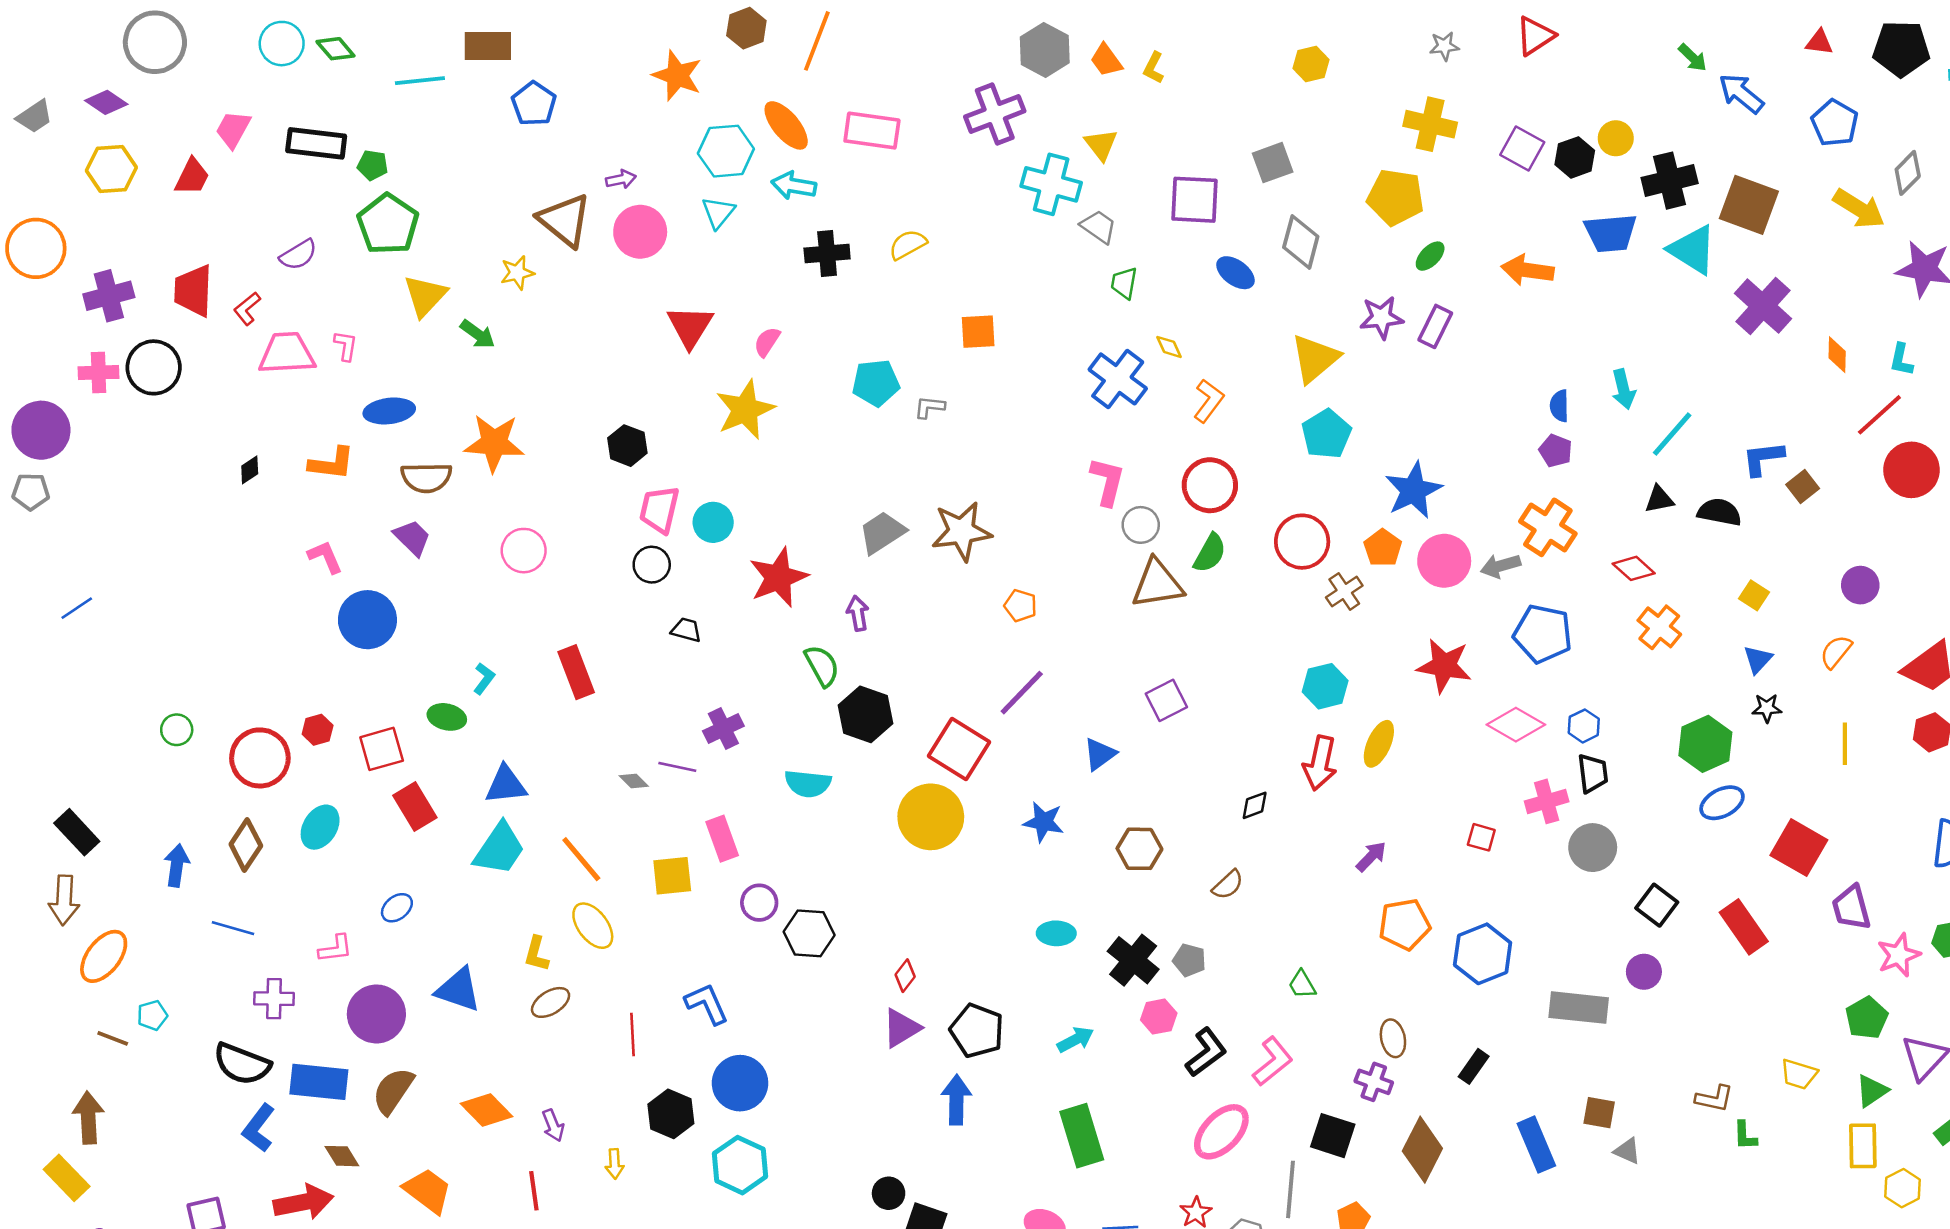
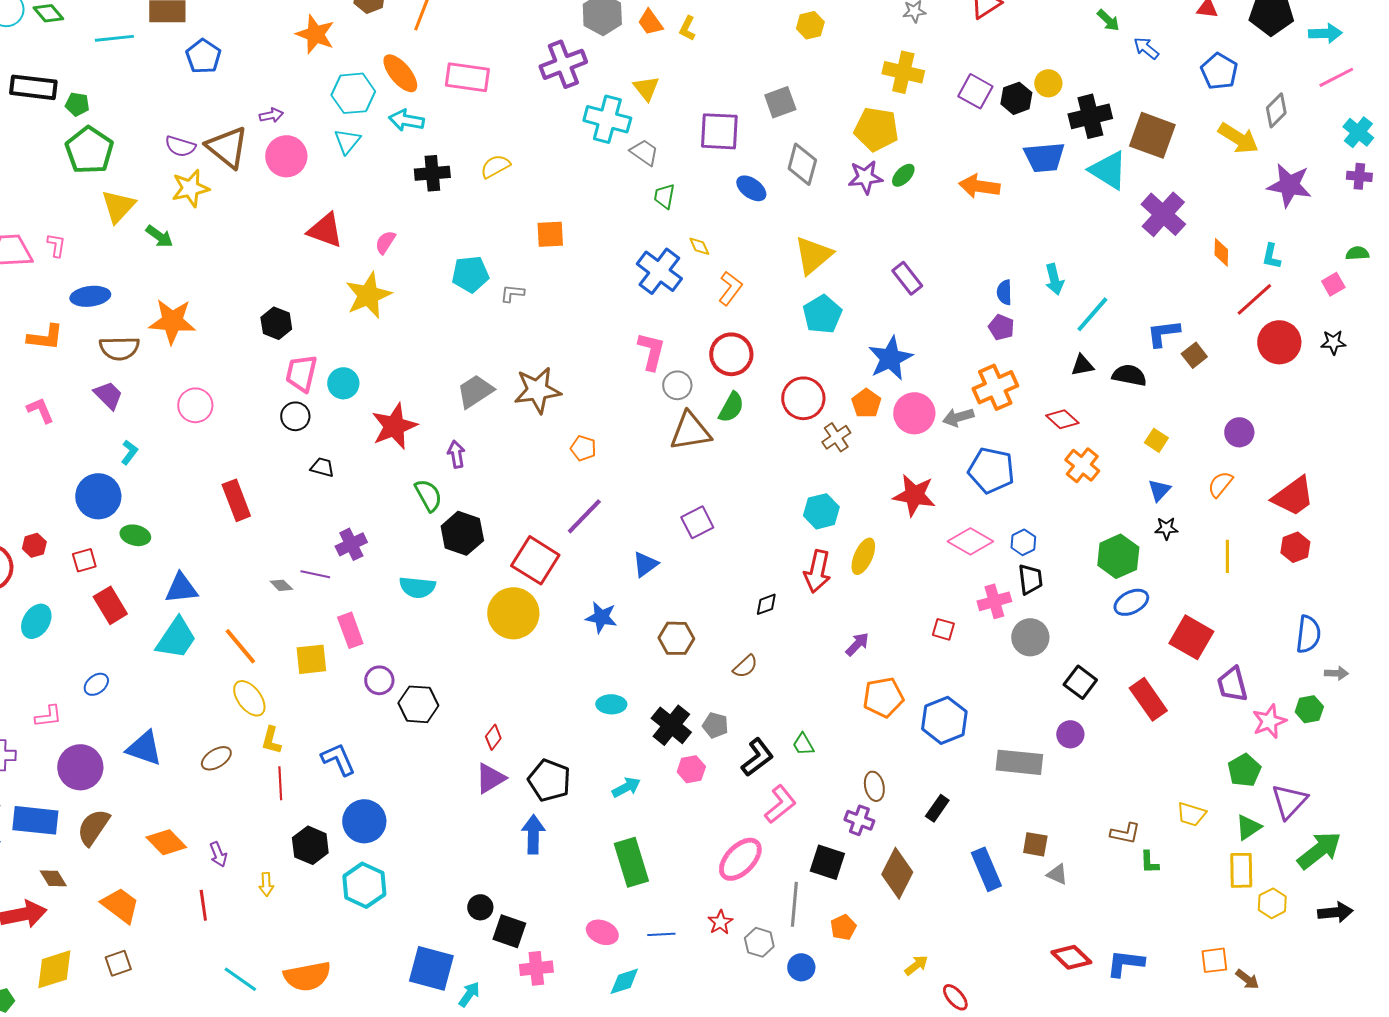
blue arrow: (1741, 93) -> (1146, 48), size x0.7
purple semicircle: (298, 255) -> (180, 146), moved, turned 48
yellow star: (517, 273) -> (190, 188), size x1.4
purple star: (1381, 318) -> (865, 177), moved
red triangle: (690, 326) -> (325, 230), turned -42
purple rectangle: (1435, 326) -> (907, 278), moved, turned -64
orange cross: (1548, 527) -> (995, 387), turned 33
blue circle: (367, 620) -> (98, 496), moved
cyan L-shape: (484, 679) -> (129, 452), moved
red square: (382, 749) -> (84, 560), size x0.7
yellow L-shape: (536, 954) -> (271, 740), moved
black L-shape: (1206, 1052) -> (757, 757), moved

